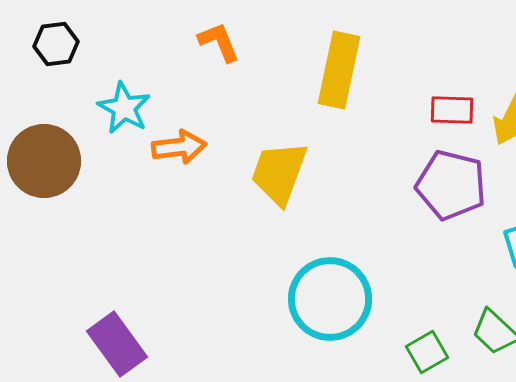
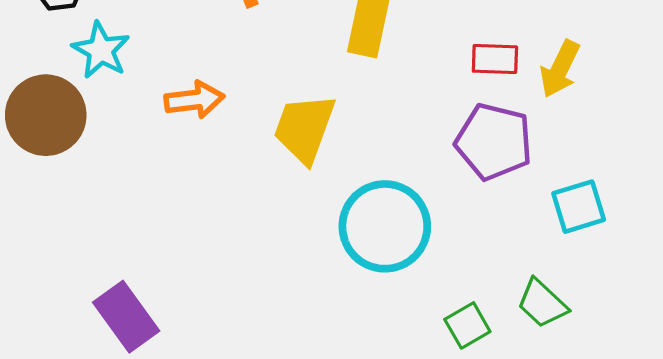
cyan star: (124, 108) -> (101, 50), moved
cyan circle: (330, 299) -> (385, 226), moved

